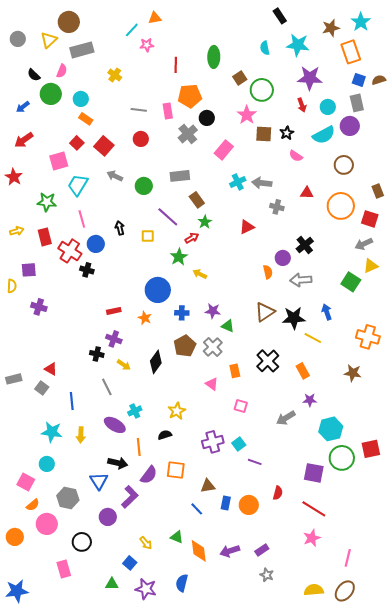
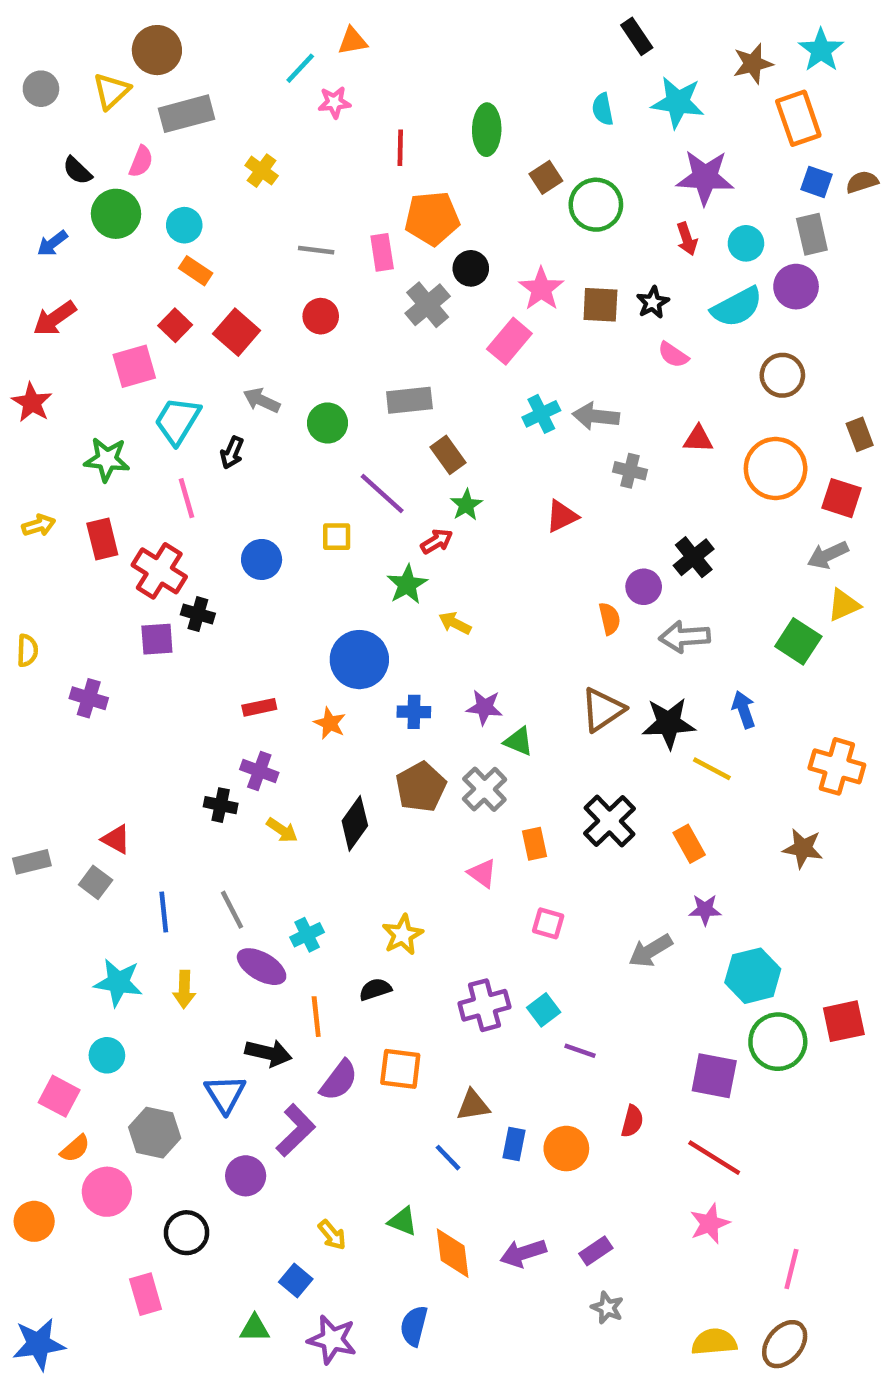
pink star: (247, 115) -> (541, 289), moved
black arrow: (120, 228) -> (232, 453), moved, turned -144
blue circle: (96, 244) -> (262, 559), moved
purple square: (29, 270) -> (157, 639), moved
gray line: (107, 387) -> (232, 910), moved

